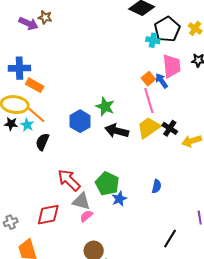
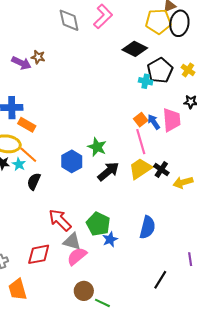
pink trapezoid: (172, 66) -> (172, 120), moved
black arrow: (117, 131) -> (108, 171), turned 125
blue semicircle: (157, 186) -> (147, 227), size x1.6
pink semicircle: (86, 216) -> (77, 256), size x1.5

